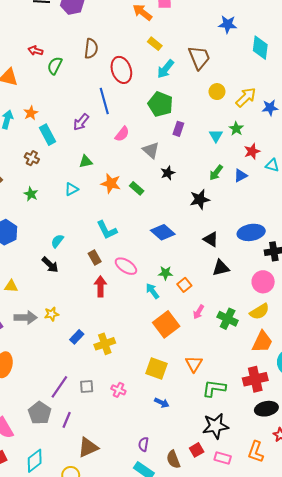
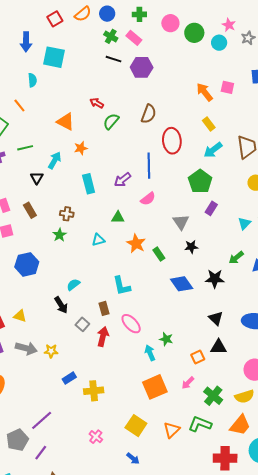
orange star: (31, 113) -> (81, 148), moved
pink semicircle: (122, 134) -> (148, 199), moved
brown cross: (32, 158) -> (67, 214), moved, turned -32
blue diamond: (163, 232) -> (182, 284), moved
orange square: (184, 285) -> (198, 357), moved
gray square: (87, 386) -> (82, 324), moved, turned 32
green L-shape: (214, 388) -> (200, 424), moved

